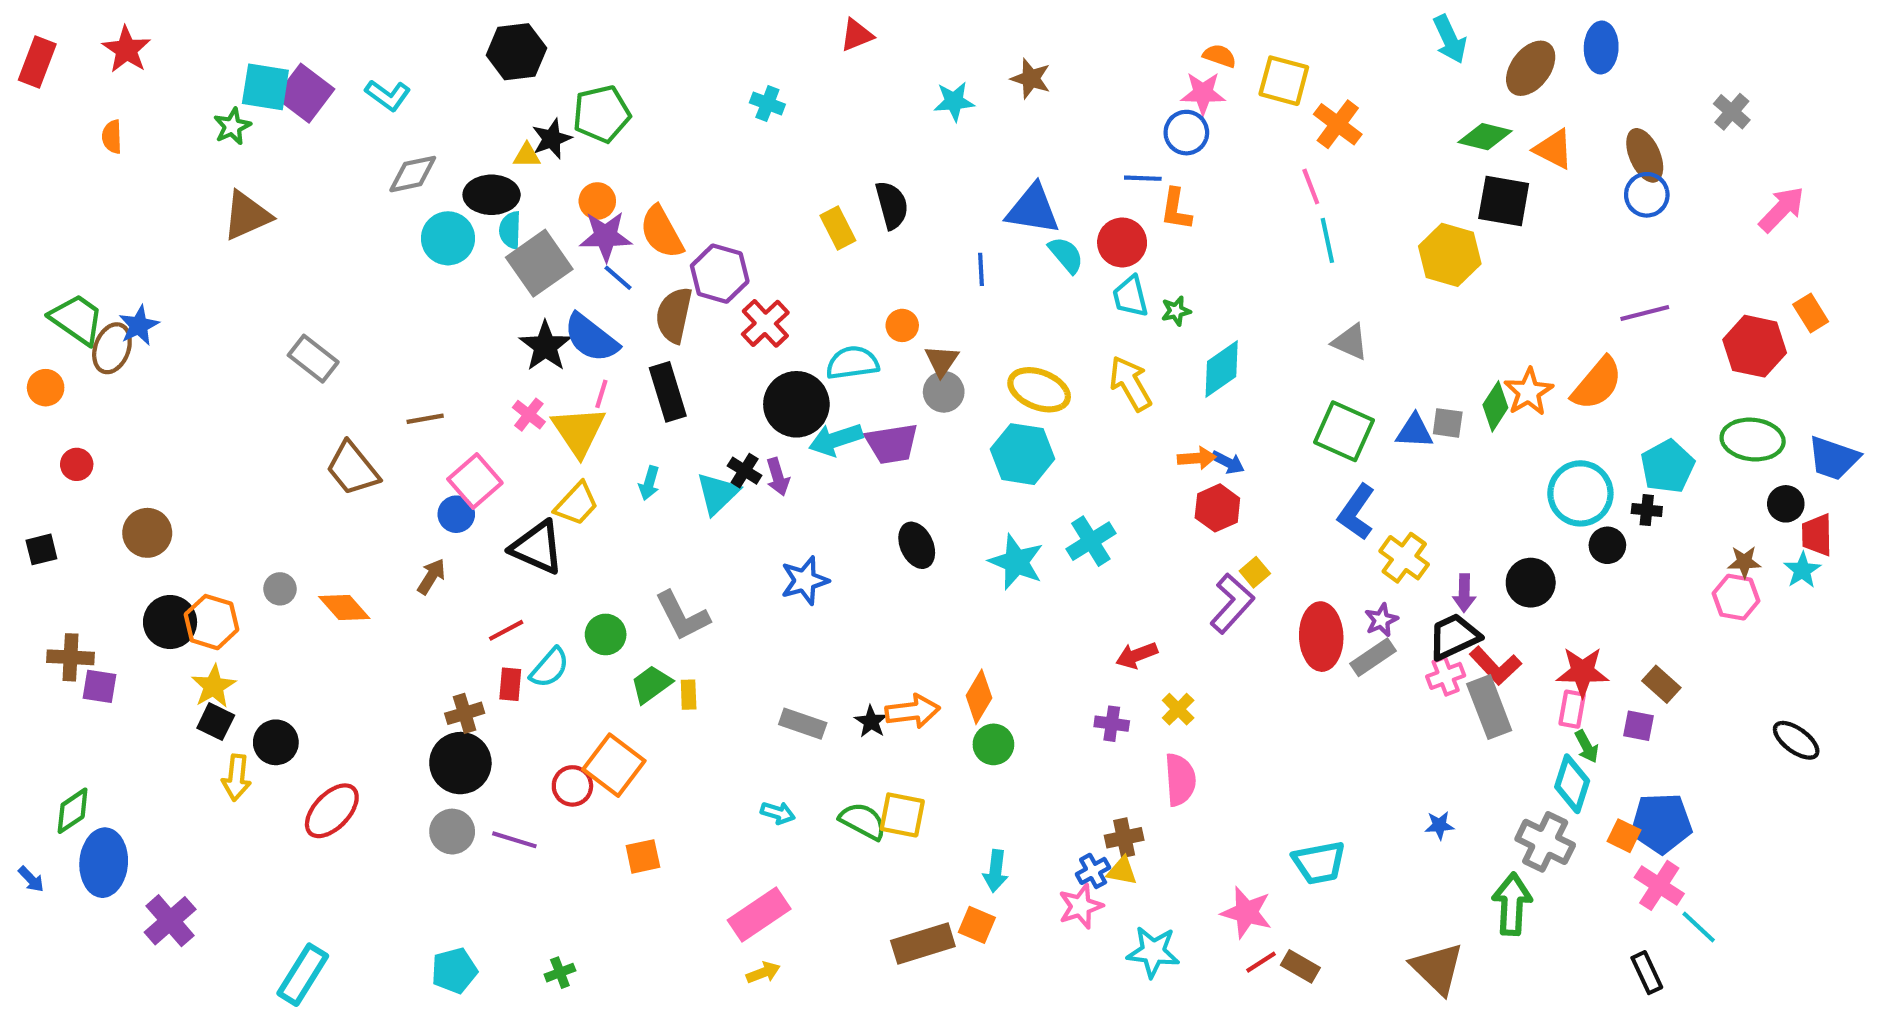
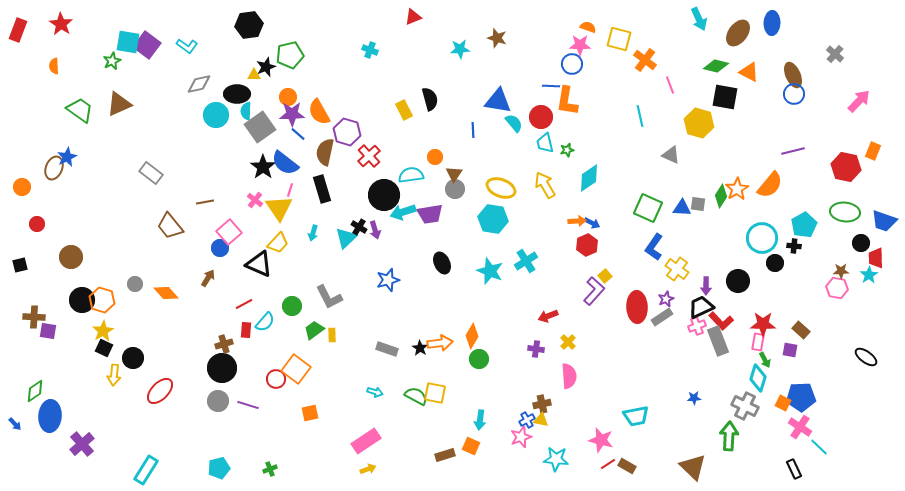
pink line: (1311, 186) -> (670, 85), moved
orange L-shape: (1176, 209) -> (567, 101), size x1.4
orange rectangle: (1811, 313) -> (873, 151), turned 54
green trapezoid: (77, 319) -> (80, 110), moved
gray triangle: (1350, 342) -> (671, 155), moved
brown rectangle: (923, 944) -> (445, 455), size x0.7

